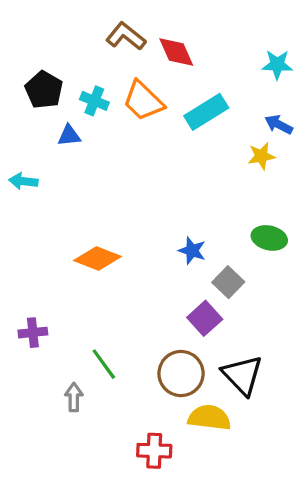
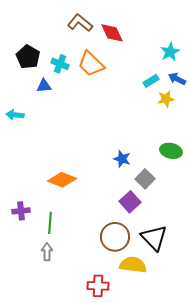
cyan star: (277, 65) -> (170, 52), moved, turned -30
cyan rectangle: (206, 112) -> (151, 81), moved, size x0.6
orange diamond: (97, 258) -> (62, 180), moved
green line: (104, 364) -> (50, 223), moved, turned 40

